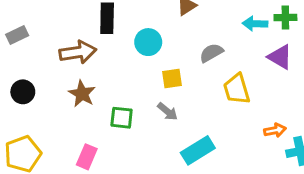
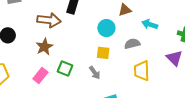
cyan arrow: (255, 24) -> (150, 24), moved
cyan circle: (148, 42) -> (106, 28), moved
pink rectangle: (87, 157) -> (40, 75), moved

